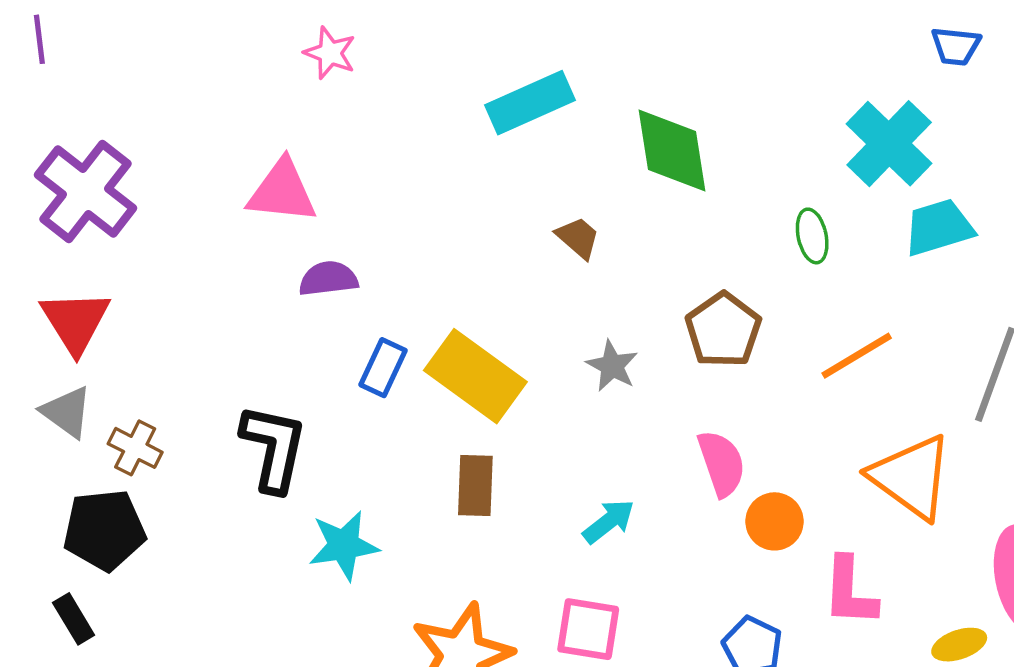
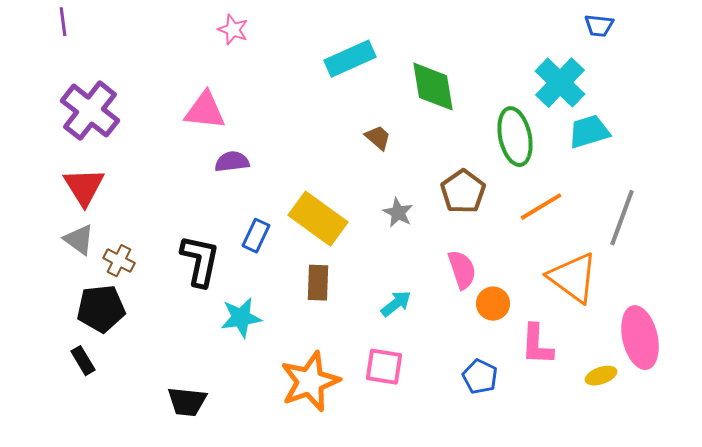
green ellipse: (812, 236) -> (515, 137), size x1.8
blue rectangle: (383, 368) -> (256, 236), moved

